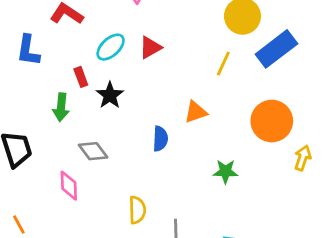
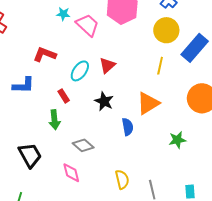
blue L-shape: (28, 50) -> (23, 85), turned -85
black star: (110, 95) -> (104, 101), moved
orange triangle: (196, 112) -> (148, 103), size x1.4

